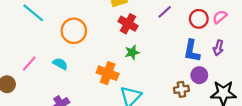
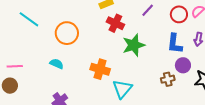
green star: (132, 52) -> (134, 45), moved, size x1.6
pink line: (29, 63) -> (15, 66), moved, turned 49

